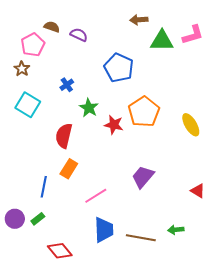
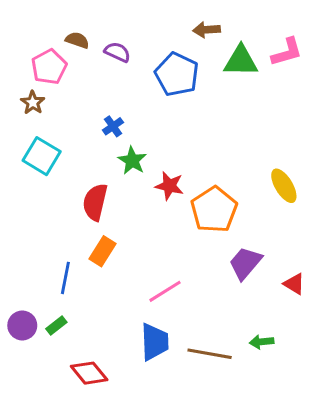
blue pentagon: (119, 68) -> (177, 74), moved
blue cross: (67, 85) -> (113, 126), moved
orange pentagon: (144, 112) -> (214, 210), moved
purple trapezoid: (143, 177) -> (245, 263), moved
pink line: (96, 196) -> (165, 291), moved

